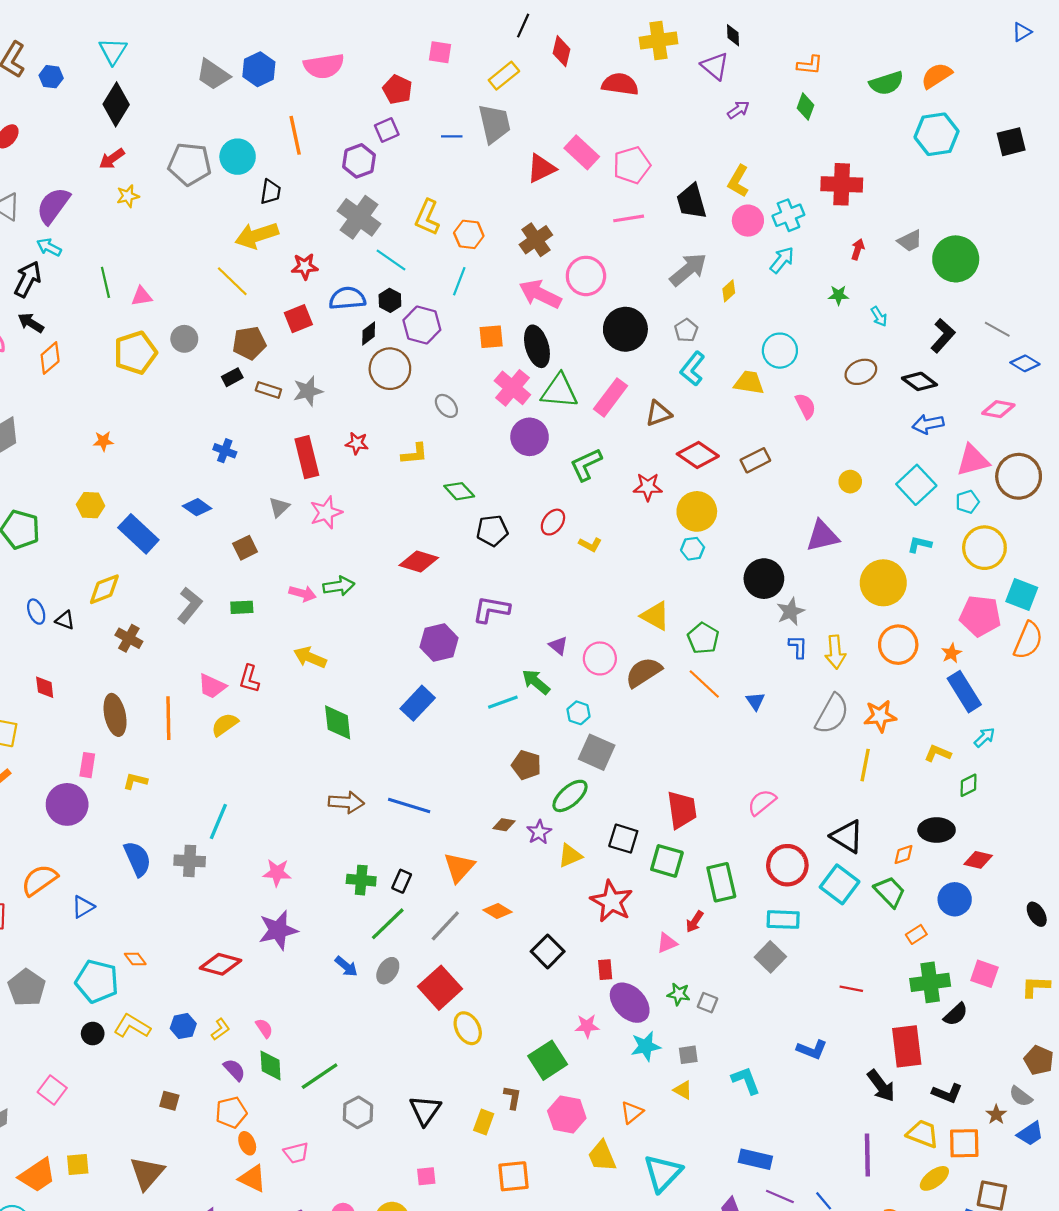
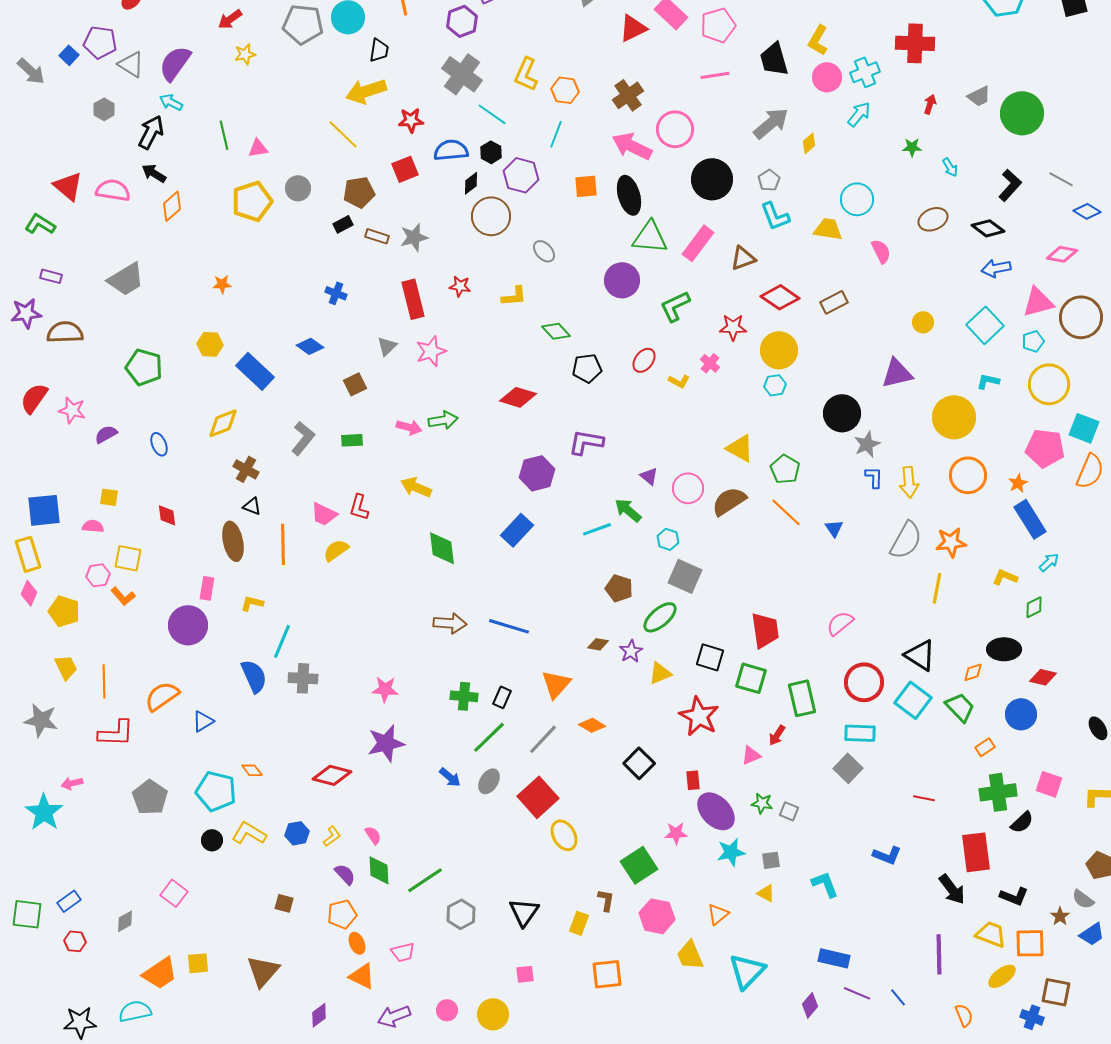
cyan L-shape: (693, 369) -> (775, 216), turned -60
pink cross: (512, 388) -> (710, 363), moved, size x0.6
black triangle: (65, 620) -> (252, 506), moved
cyan line: (218, 821) -> (282, 641), moved

